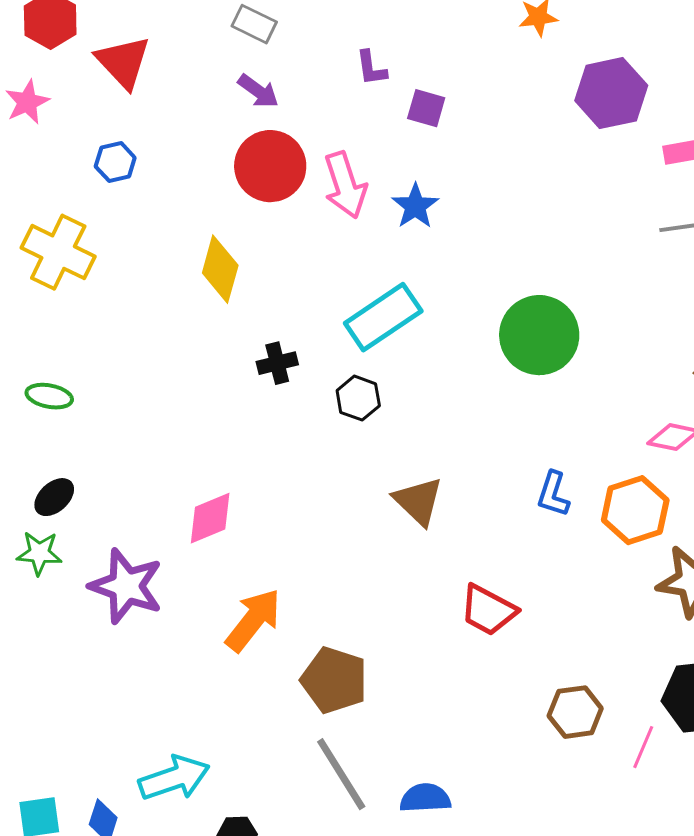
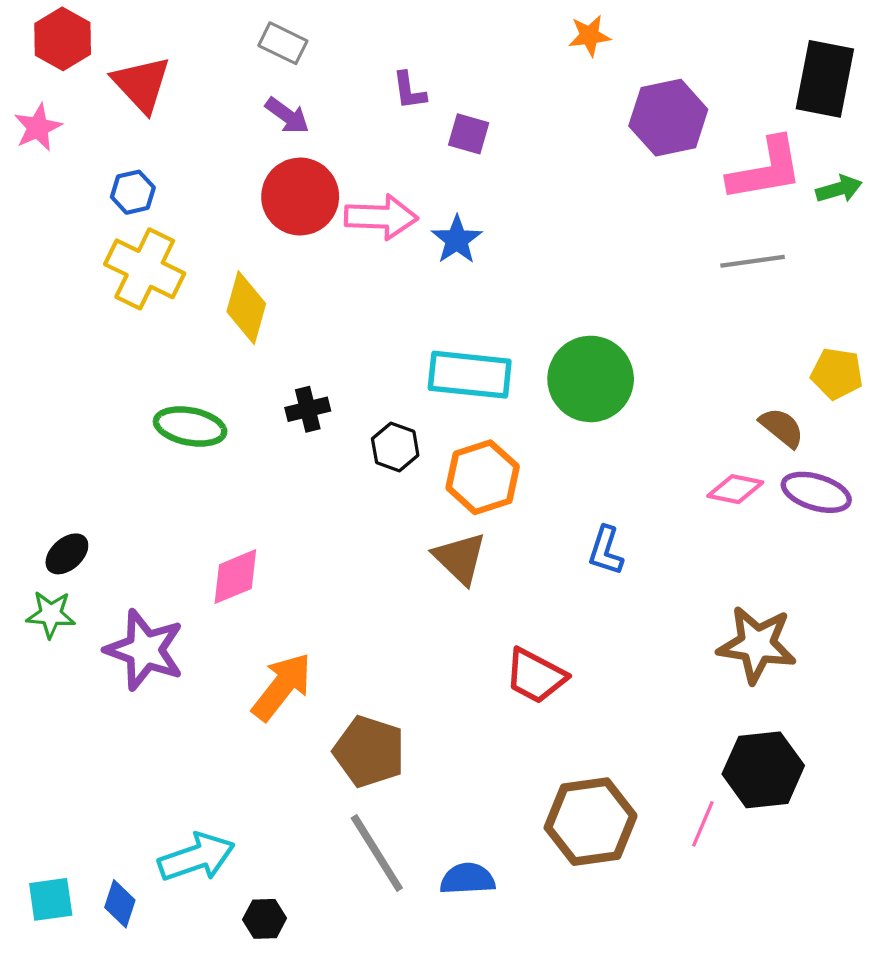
pink arrow: (345, 185) -> (381, 217), turned -70
yellow cross: (58, 252) -> (145, 269), moved
cyan rectangle: (383, 317) -> (470, 375), moved, turned 40
green ellipse: (49, 396) -> (190, 426), moved, size x1.4
orange hexagon: (635, 510) -> (483, 477), moved
brown hexagon: (575, 712) -> (591, 822), moved, size x1.5

